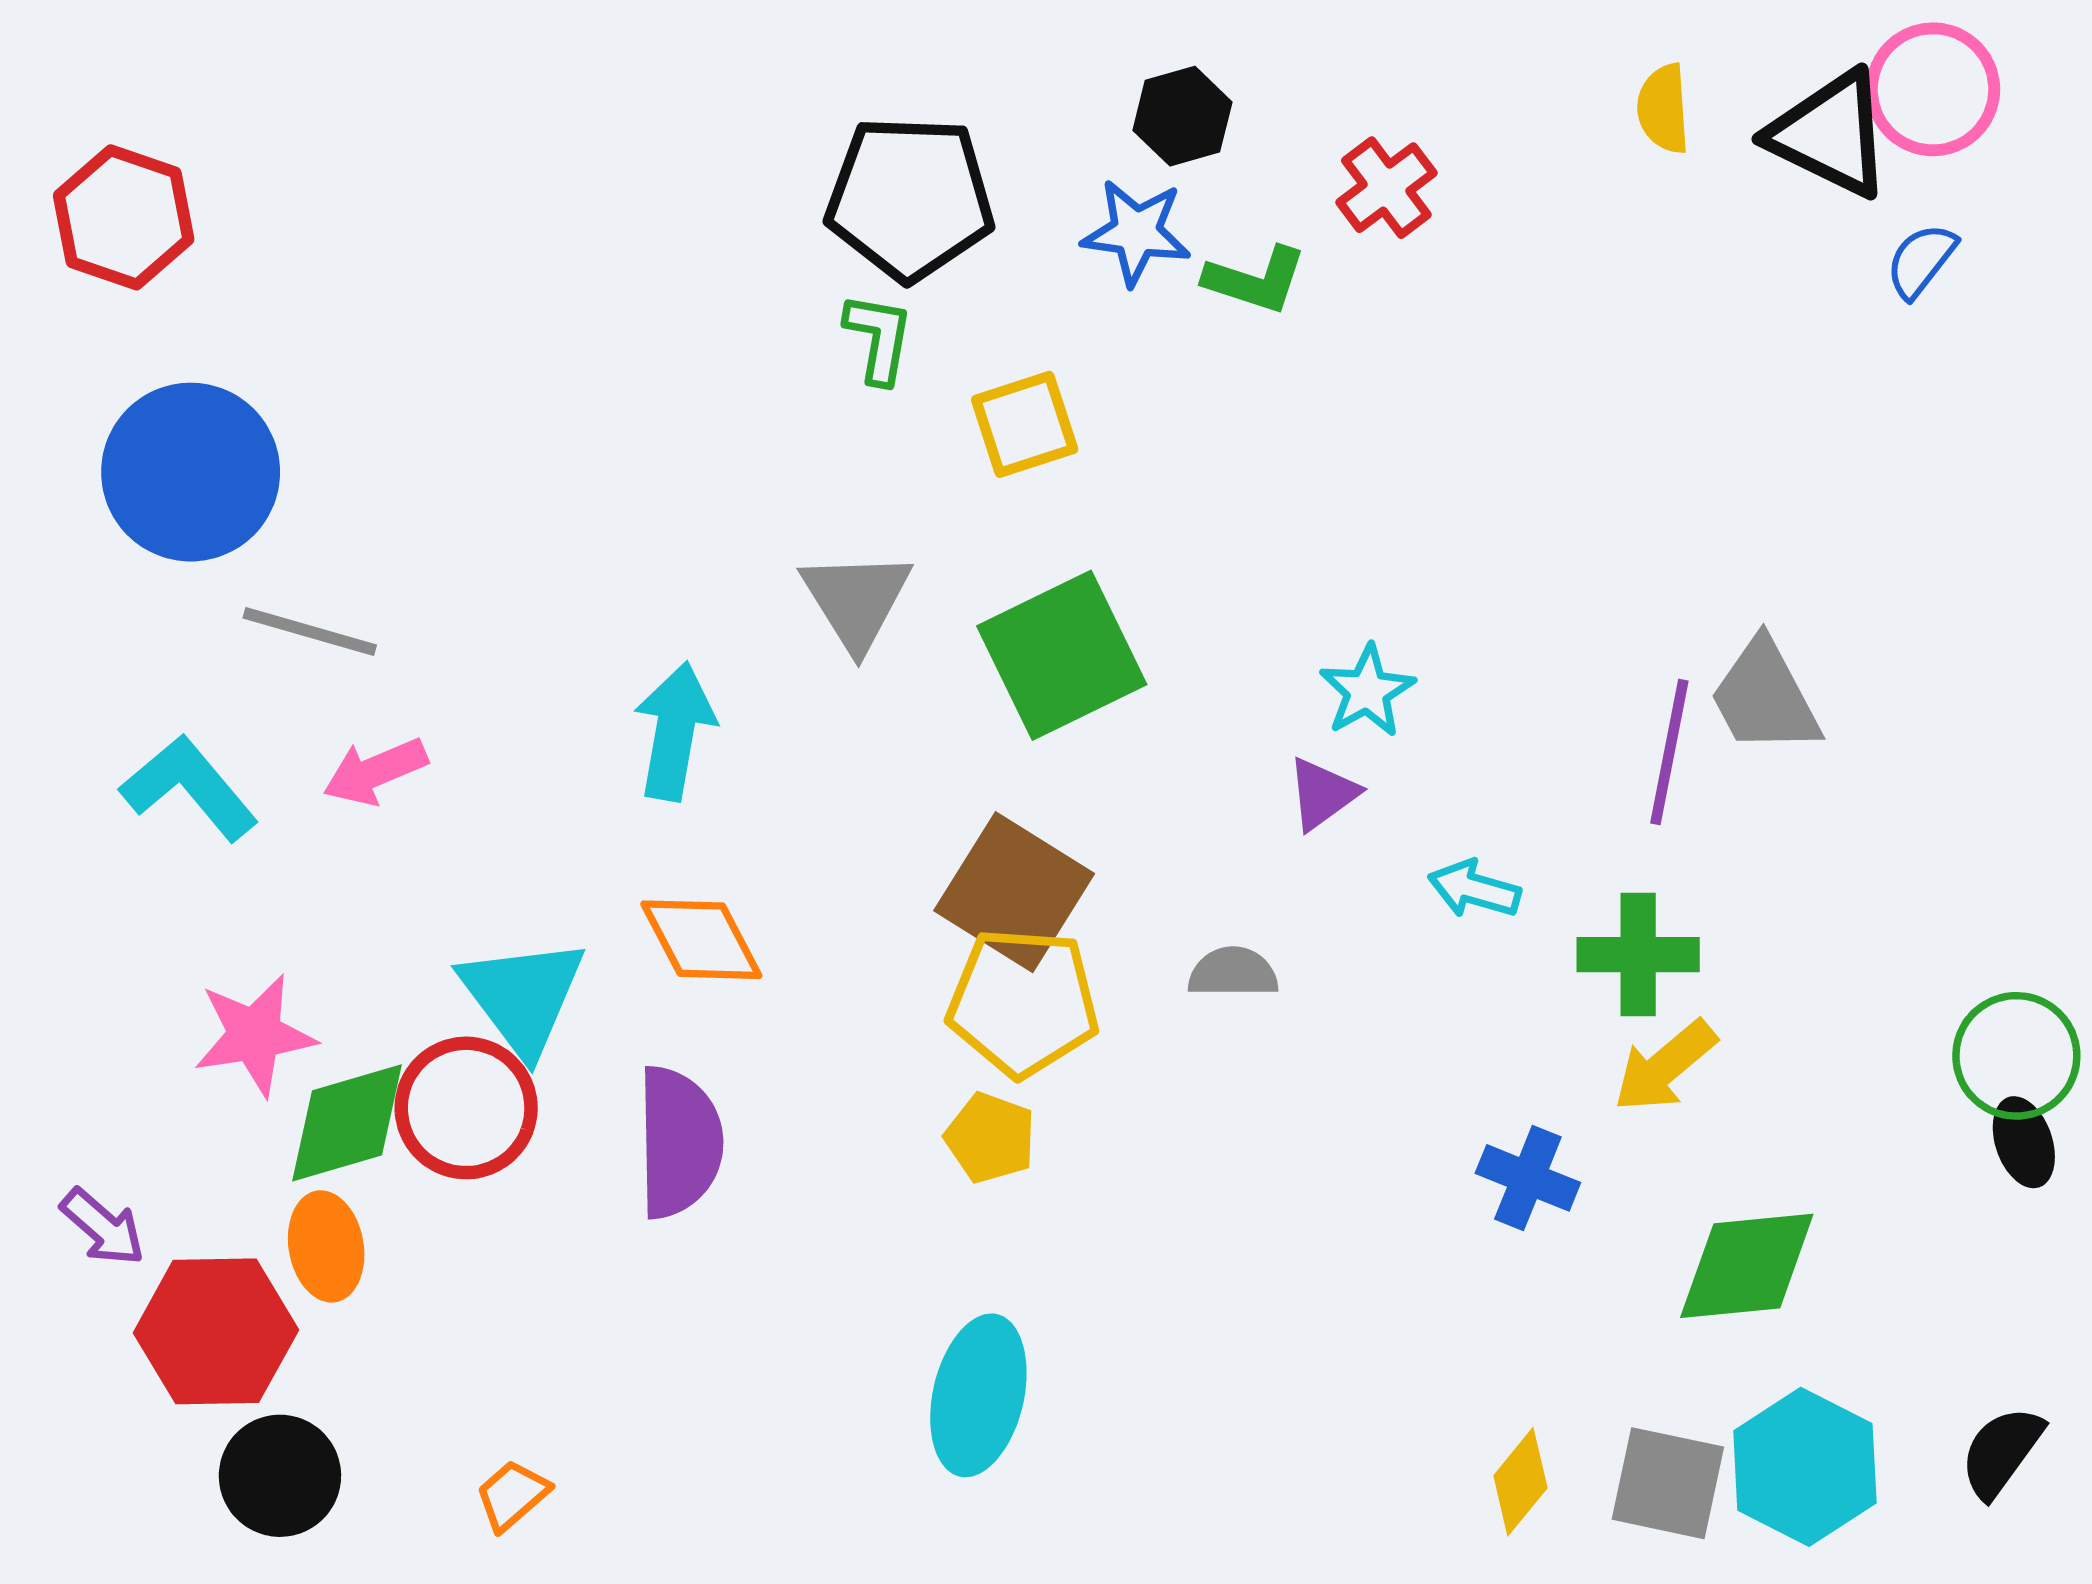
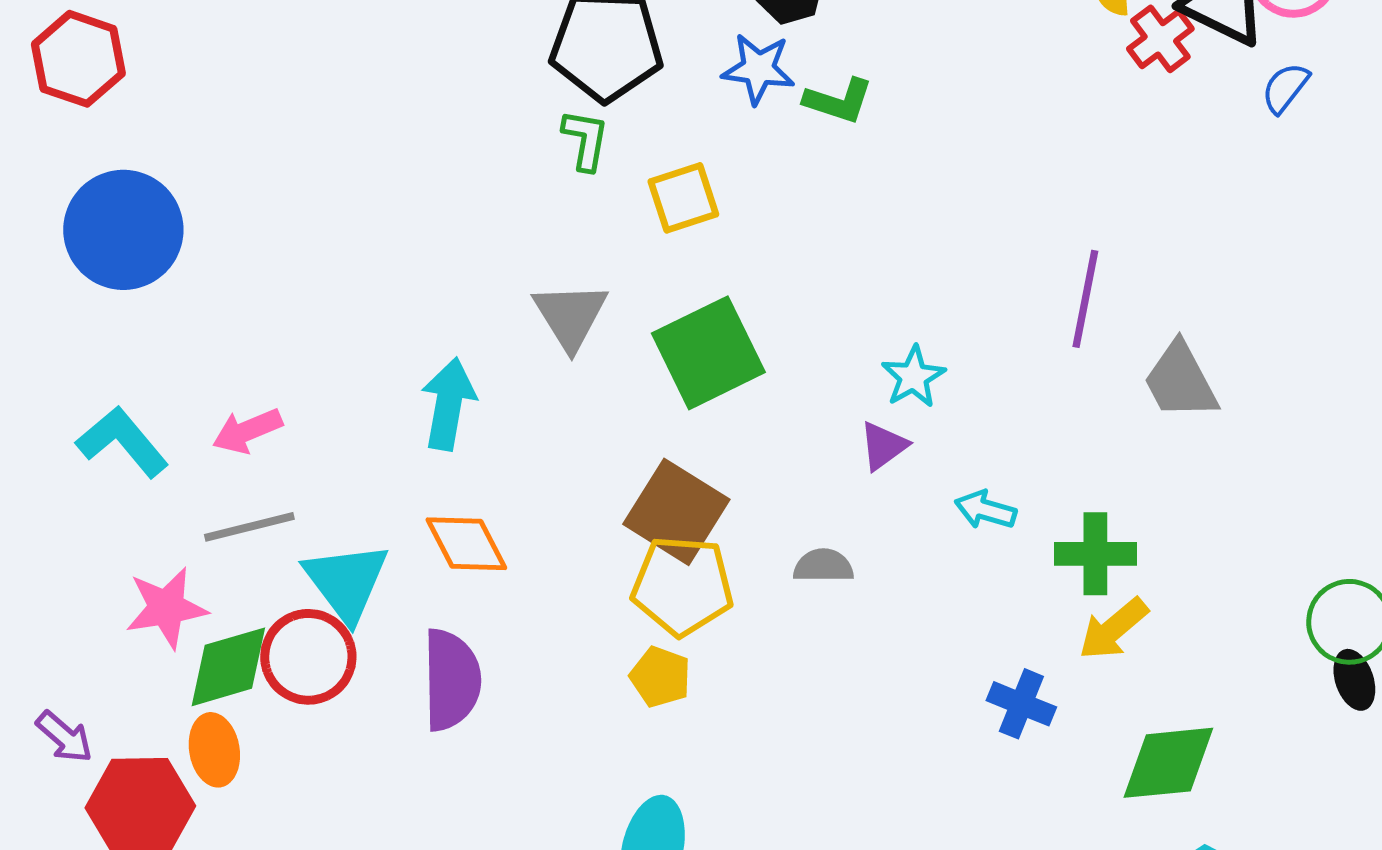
red cross: (1386, 188) -> (1160, 39), moved
gray line: (310, 631) -> (249, 527), moved, turned -30
purple line: (1669, 752) -> (1085, 299), moved

